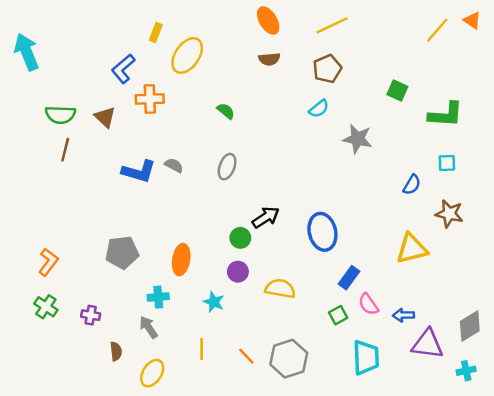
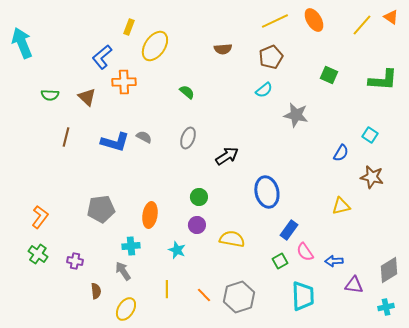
orange ellipse: (268, 20) -> (314, 20), moved
green semicircle: (60, 115) -> (50, 95), size x0.7
green L-shape: (446, 115) -> (383, 80), moved
brown line: (65, 150) -> (66, 137), moved
cyan square: (447, 163) -> (370, 135), turned 35
black arrow: (266, 217) -> (227, 156), moved
yellow triangle: (412, 249) -> (341, 206), size x0.7
purple triangle: (428, 344) -> (354, 285), size x0.7

